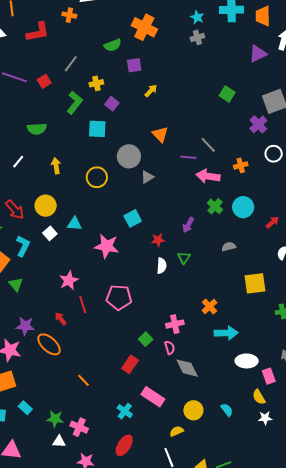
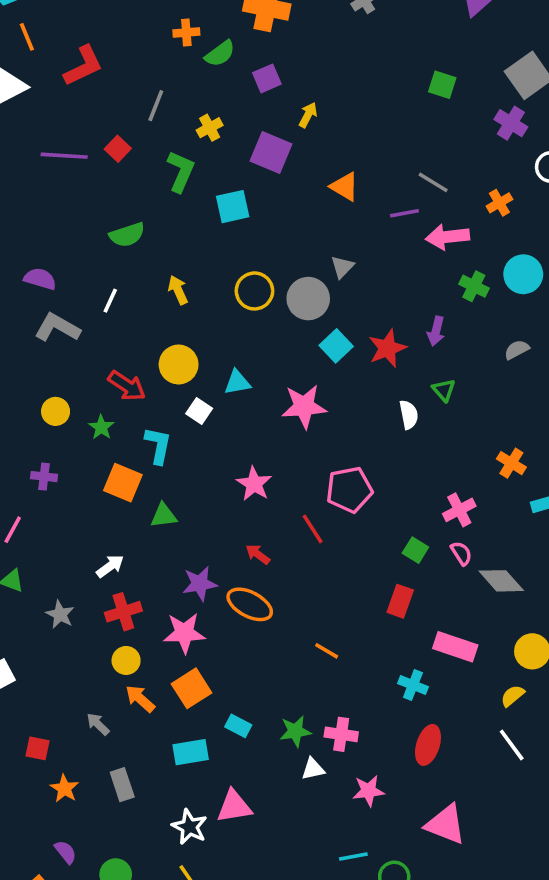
orange cross: (69, 15) -> (186, 33), moved
purple square: (112, 104) -> (271, 152), moved, size x1.6
gray circle: (129, 156) -> (308, 299), moved
red star: (158, 240) -> (387, 348), moved, size x1.5
green triangle: (16, 284) -> (164, 516), turned -42
red line: (83, 304) -> (313, 529), moved

